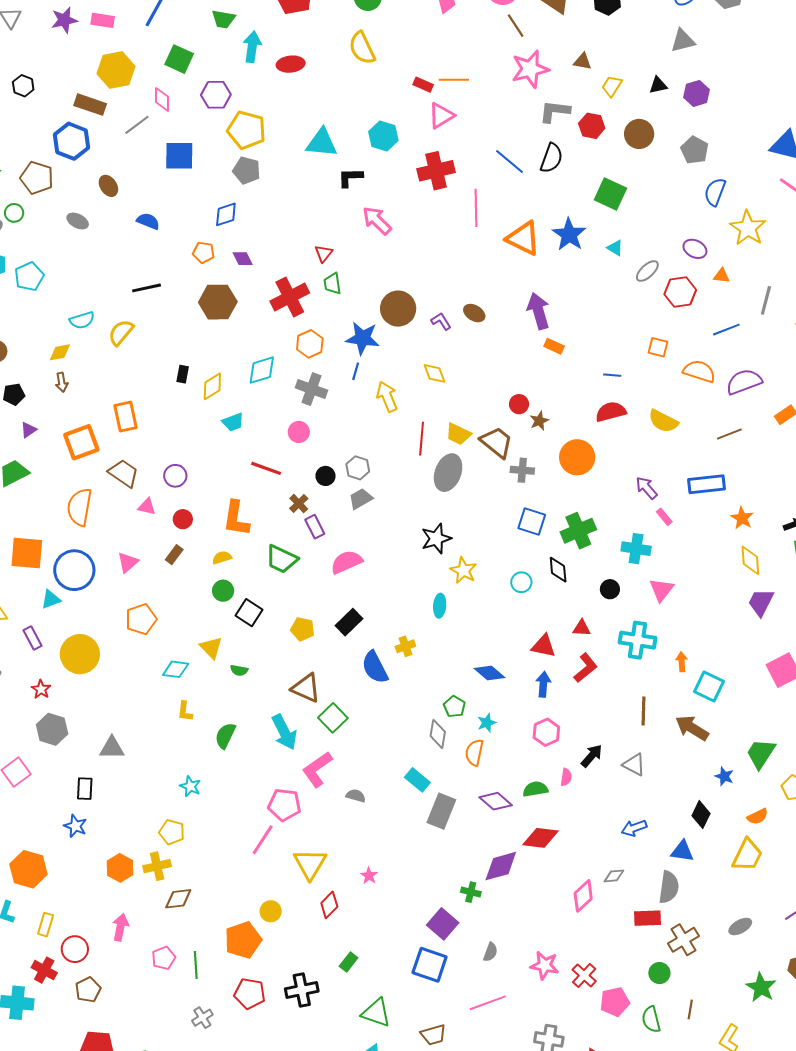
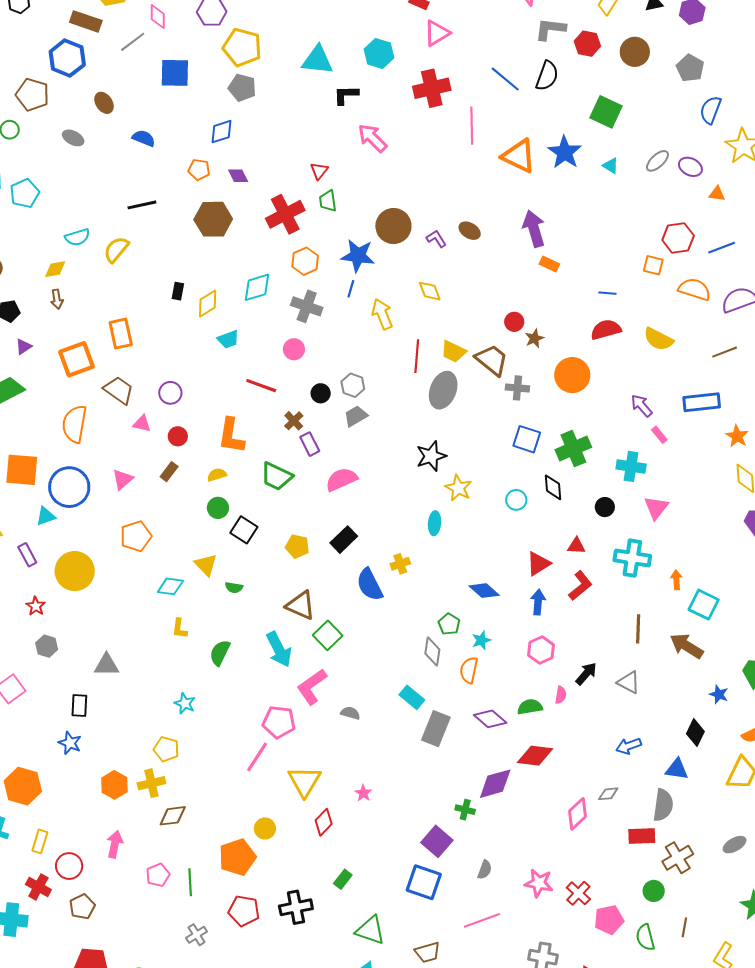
gray ellipse: (647, 271) -> (657, 161), moved
red hexagon: (680, 292) -> (678, 238), moved
red triangle: (544, 646) -> (538, 564), turned -44
gray hexagon: (52, 729) -> (47, 646), size x0.7

